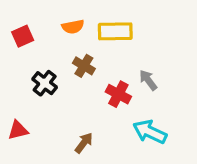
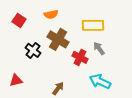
yellow rectangle: (115, 31) -> (93, 25), moved
red square: (23, 36) -> (19, 20), turned -32
brown cross: (84, 66) -> (58, 39), size x1.5

